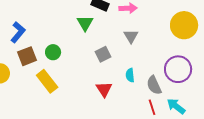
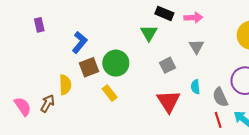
green circle: (53, 52) -> (116, 63), size x1.6
yellow rectangle: (47, 81) -> (110, 93), size x0.7
red triangle: (104, 89) -> (169, 101), size x1.4

